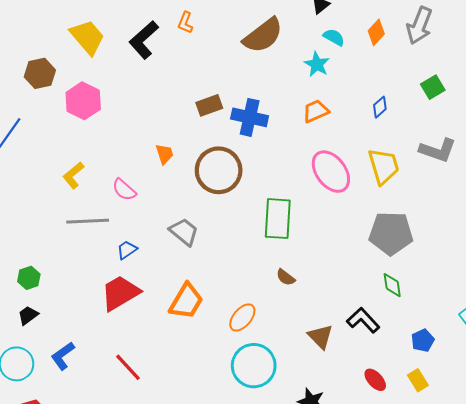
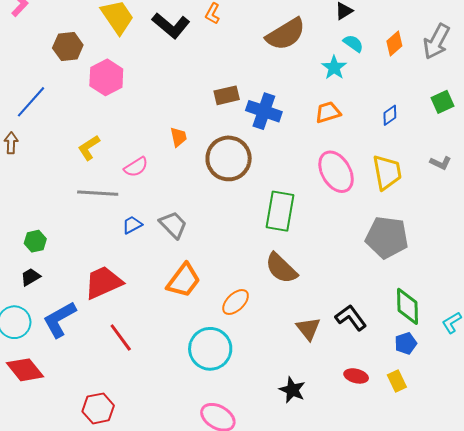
black L-shape: (144, 40) -> (171, 26), turned -105
gray L-shape: (438, 150) -> (441, 163), size x0.6
pink semicircle: (124, 190) -> (136, 167), turned -80
gray trapezoid: (184, 232) -> (173, 225), moved
brown semicircle: (286, 277) -> (281, 268), size x1.8
green diamond: (392, 285) -> (408, 306), moved, size x1.5
red trapezoid: (120, 293) -> (103, 283), moved
blue L-shape: (63, 356) -> (59, 319), size x1.4
cyan circle: (254, 366) -> (210, 349), moved
red ellipse: (375, 380) -> (356, 376), turned -40

